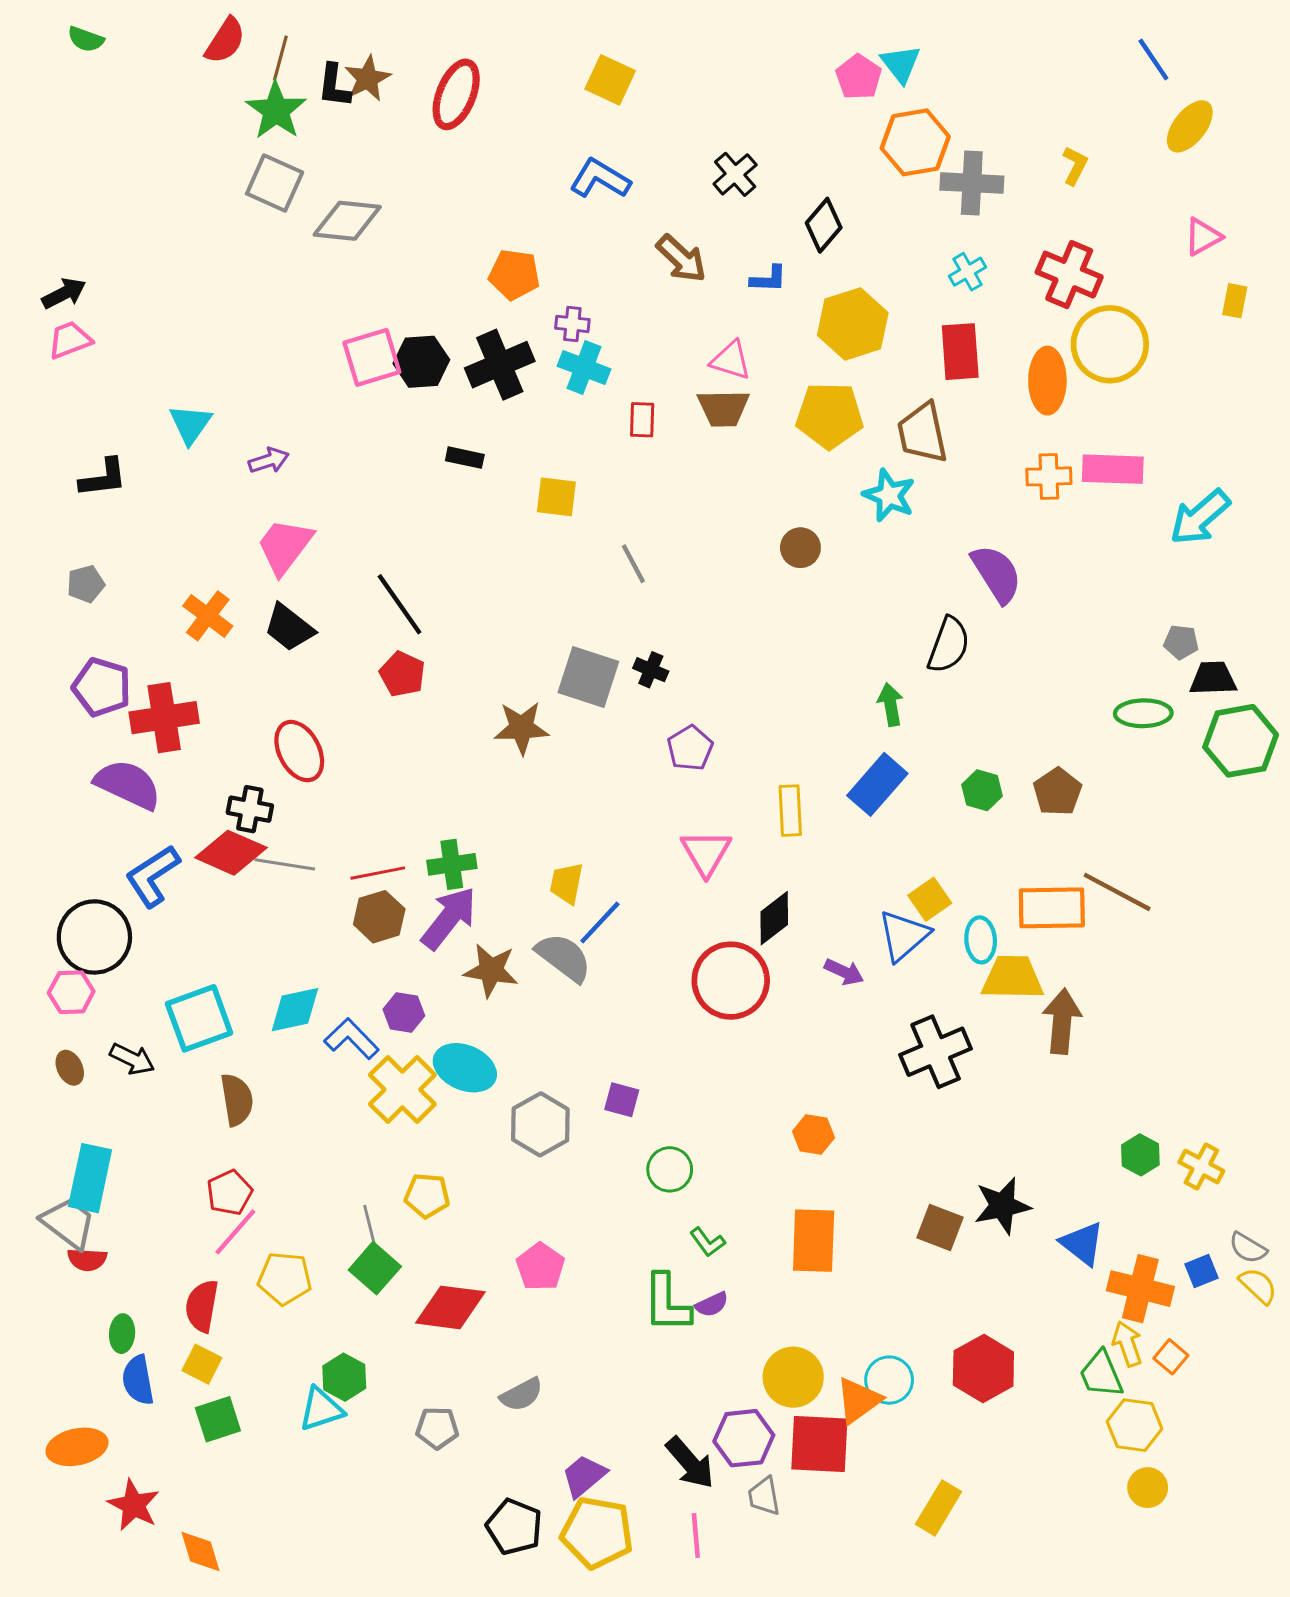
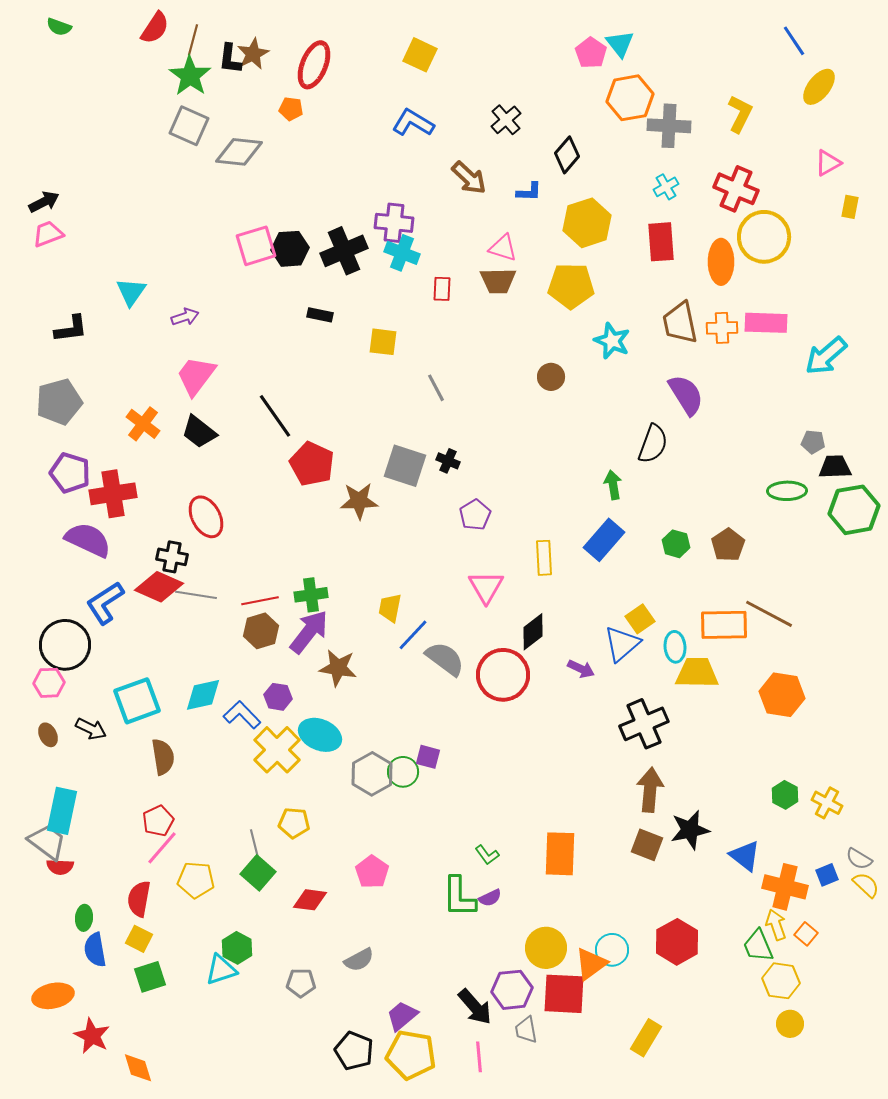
yellow L-shape: (1075, 166) -> (740, 114), size x1.4
orange pentagon: (514, 275) -> (291, 109), moved, size x0.7
purple cross: (572, 324) -> (394, 223), size x1.6
brown trapezoid: (922, 433) -> (680, 323), moved
gray pentagon: (86, 584) -> (59, 402), size x1.8
red pentagon: (402, 674) -> (312, 464), moved, size x1.4
gray semicircle: (564, 957) -> (445, 659), moved
brown arrow: (1062, 1021) -> (650, 790), moved
orange hexagon: (814, 1135) -> (782, 695), moved, size x1.6
green circle: (670, 1169) -> (403, 772), moved
red diamond: (450, 1307) -> (310, 900), size x0.7

